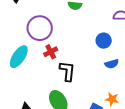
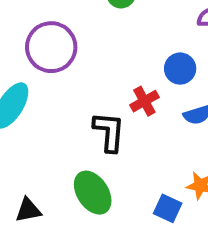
red cross: (51, 52) -> (144, 101), moved

